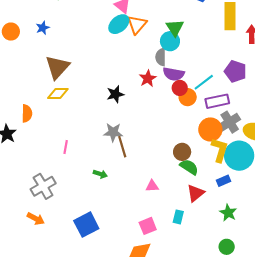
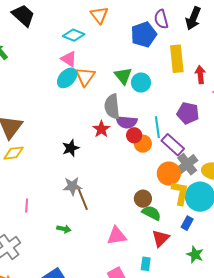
cyan circle: (170, 41) -> (141, 83), moved
gray semicircle: (161, 57) -> (112, 107), size x1.4
cyan line: (204, 82) -> (157, 127), turned -55
purple rectangle: (217, 101) -> (173, 145), turned 60
blue rectangle: (224, 181) -> (187, 223), turned -32
pink triangle: (152, 186) -> (117, 236), size x1.5

